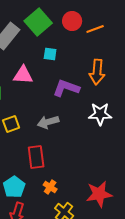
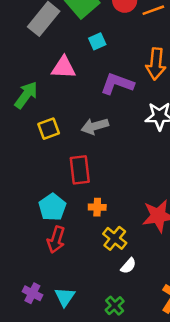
cyan square: (50, 54) -> (97, 41), turned -32
orange cross: (50, 187) -> (97, 207), turned -32

